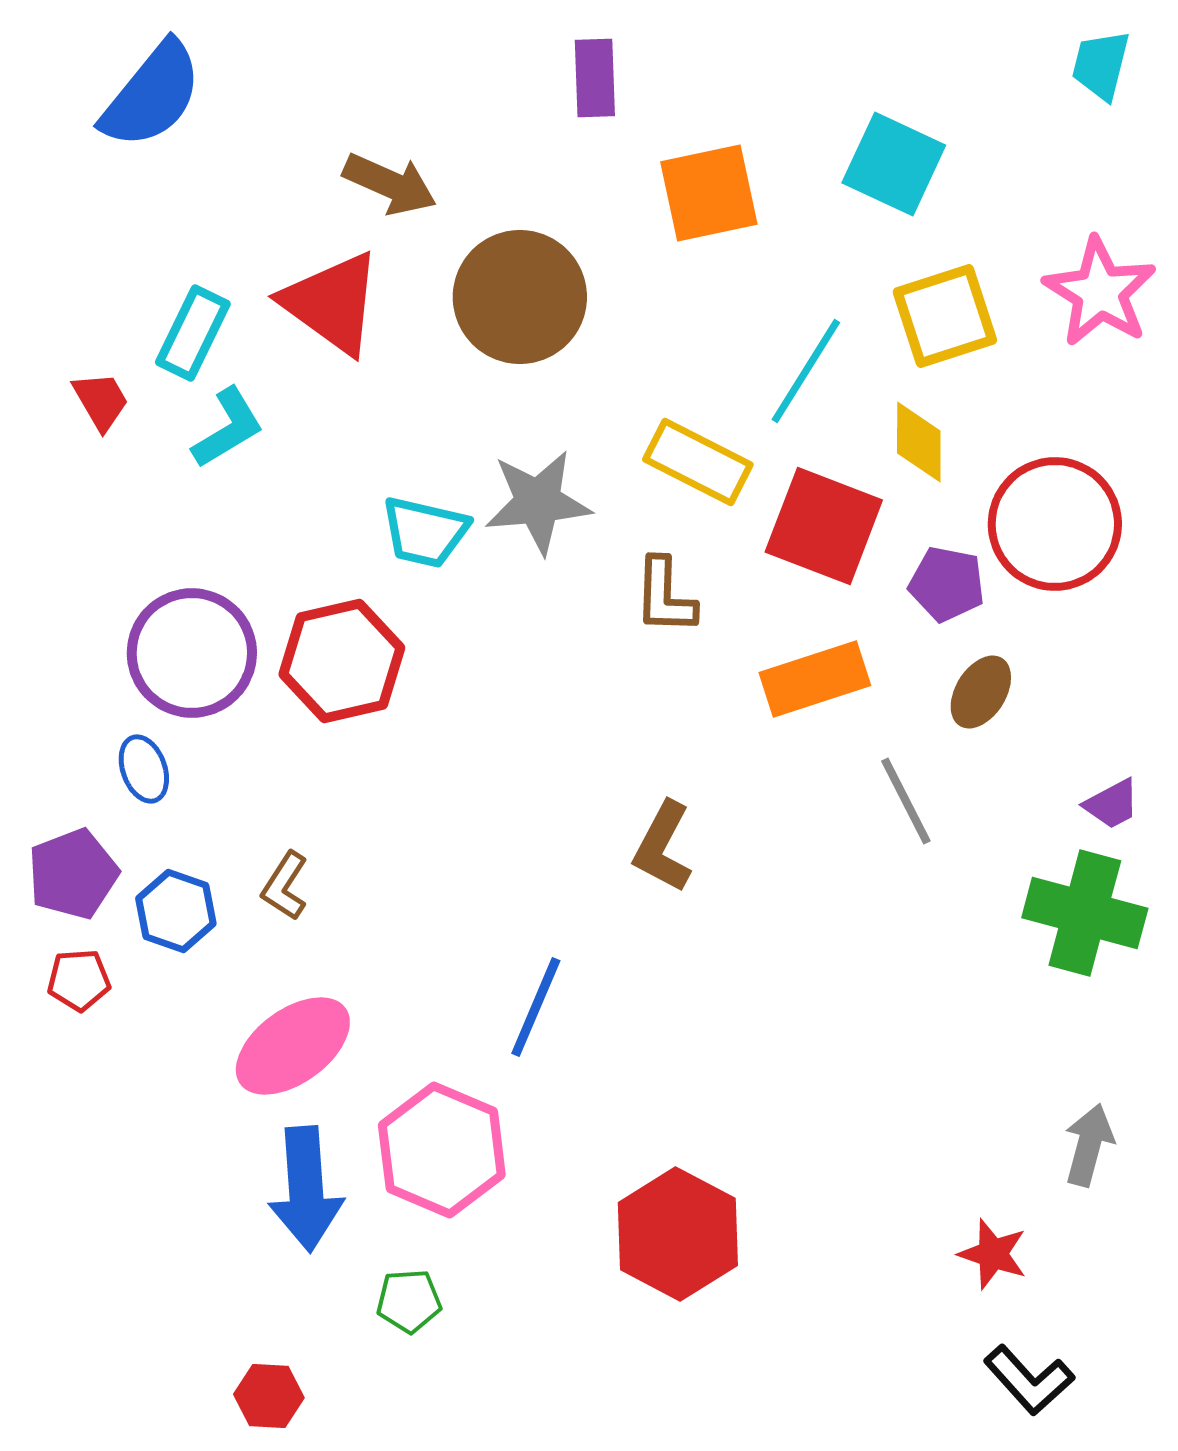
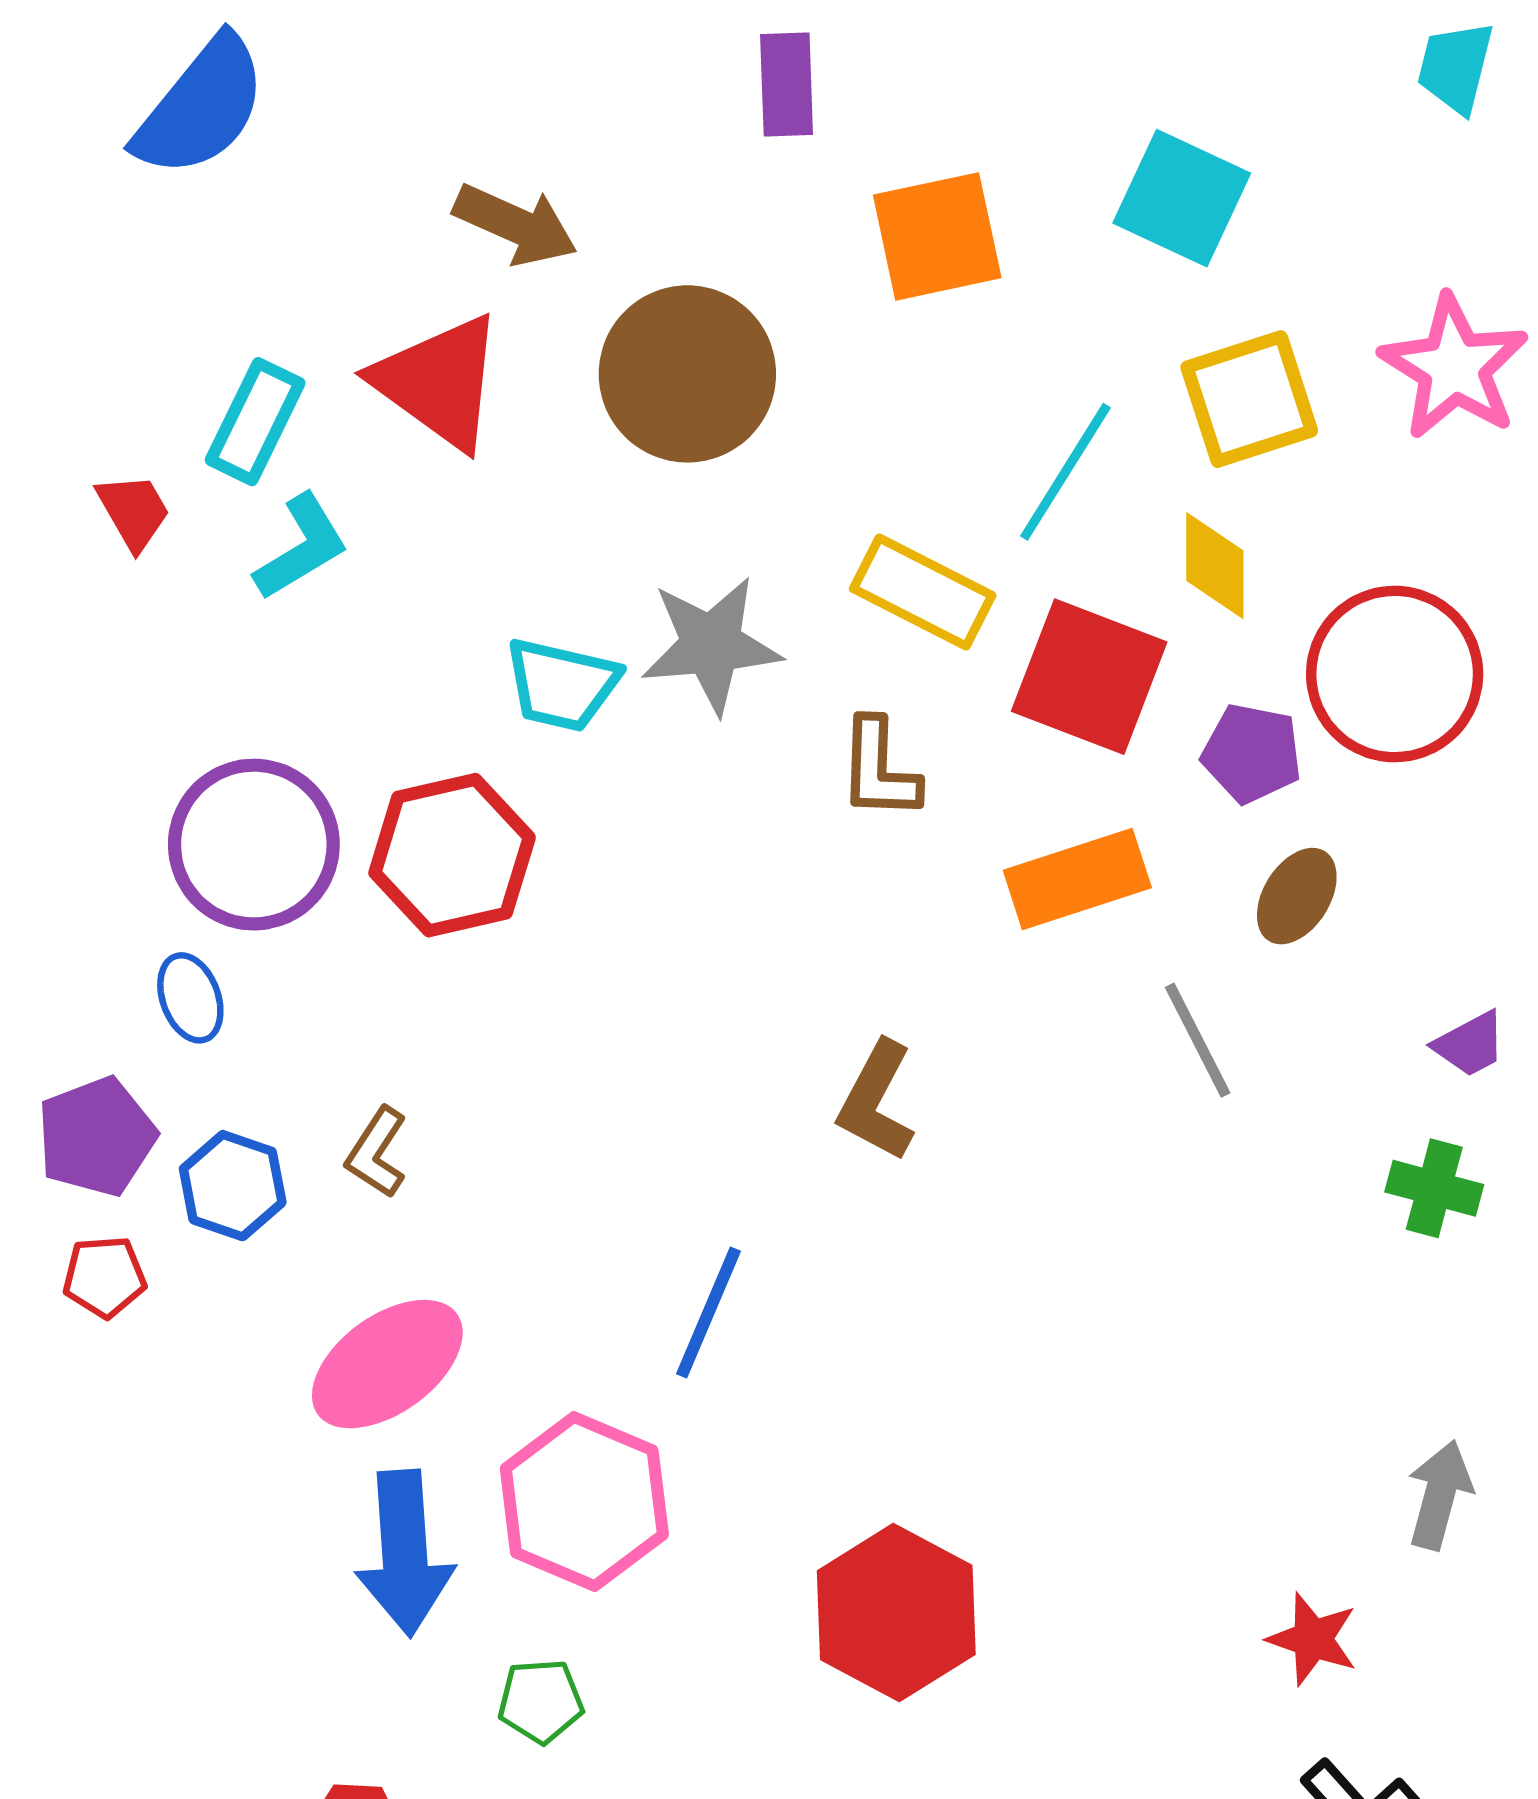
green cross: (1085, 913) -> (1434, 1188), size x0.6

